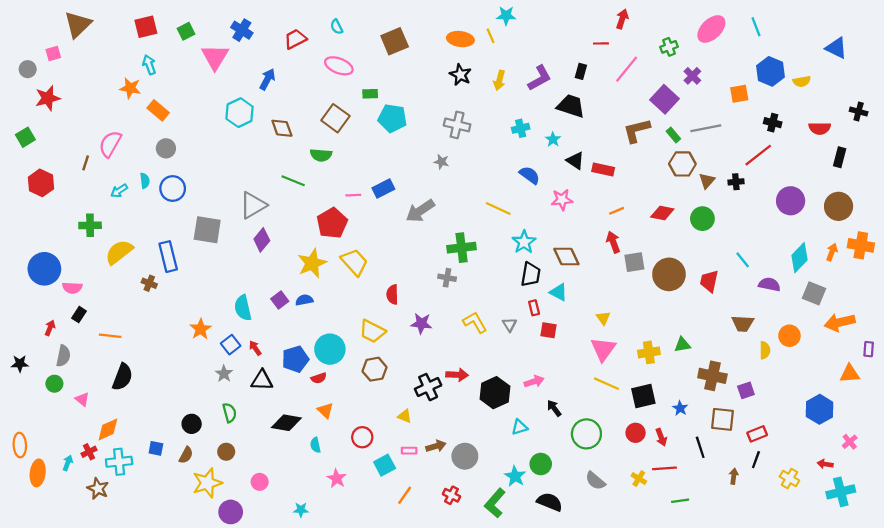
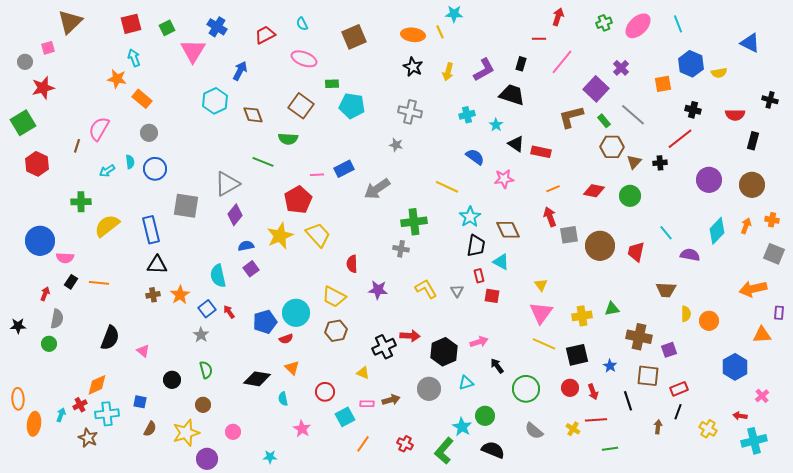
green cross: (669, 47) -> (604, 23), moved
gray line: (706, 128) -> (633, 115), turned 52
green square: (25, 137) -> (23, 123), size x1.4
orange cross: (861, 245) -> (772, 220), size x0.6
brown cross: (149, 283) -> (153, 295), moved, turned -32
gray square: (814, 293) -> (774, 254), moved
blue semicircle: (304, 300) -> (246, 246), moved
orange line: (110, 336) -> (99, 283), moved
orange circle: (789, 336) -> (709, 321), moved
black triangle: (262, 380) -> (157, 265), moved
pink triangle: (82, 399) -> (143, 351), moved
brown semicircle: (186, 455) -> (150, 429), moved
gray circle: (465, 456) -> (429, 389), moved

